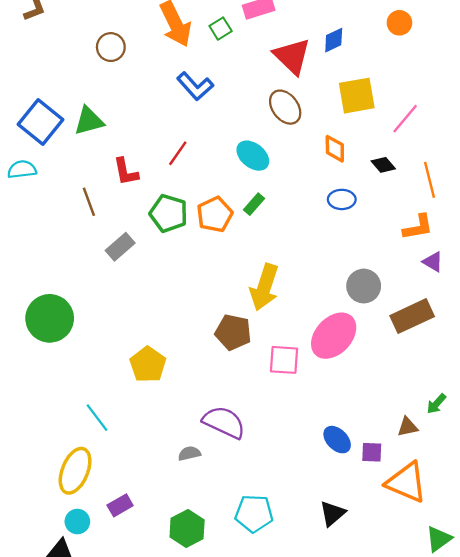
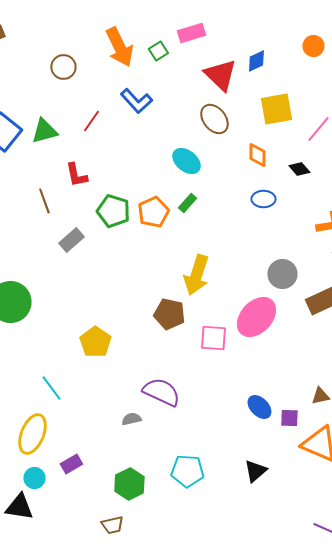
red line: (178, 153) -> (91, 121), moved

